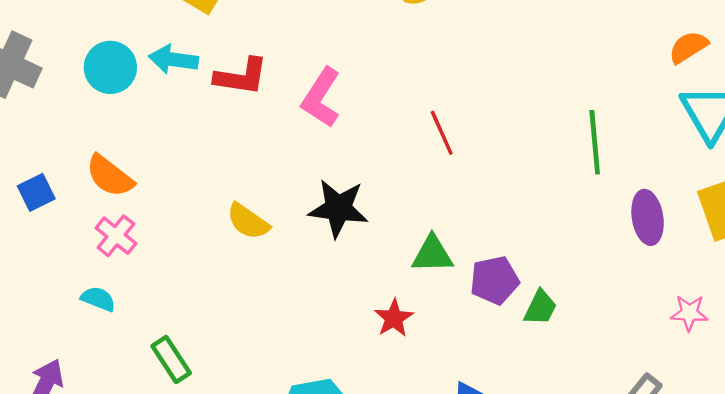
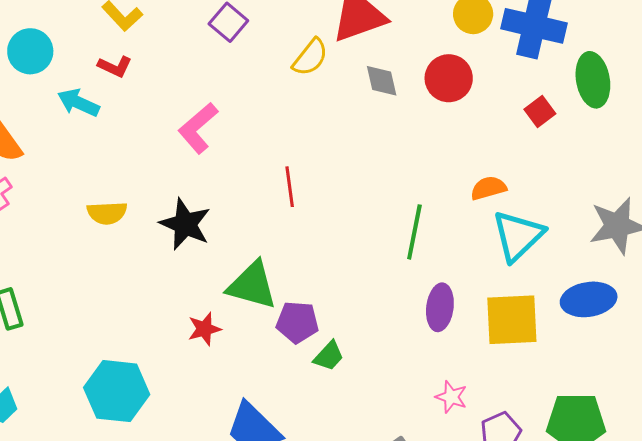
orange semicircle: (688, 47) -> (488, 188), moved
cyan arrow: (173, 59) -> (78, 103), moved
red L-shape: (241, 77) -> (115, 67), moved, size x0.7
yellow semicircle: (248, 221) -> (107, 213), turned -54
green triangle: (432, 254) -> (252, 285), size x1.4

